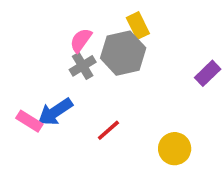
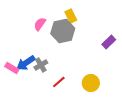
gray cross: (83, 66) -> (41, 65), moved
red line: (108, 130) -> (59, 82), moved

